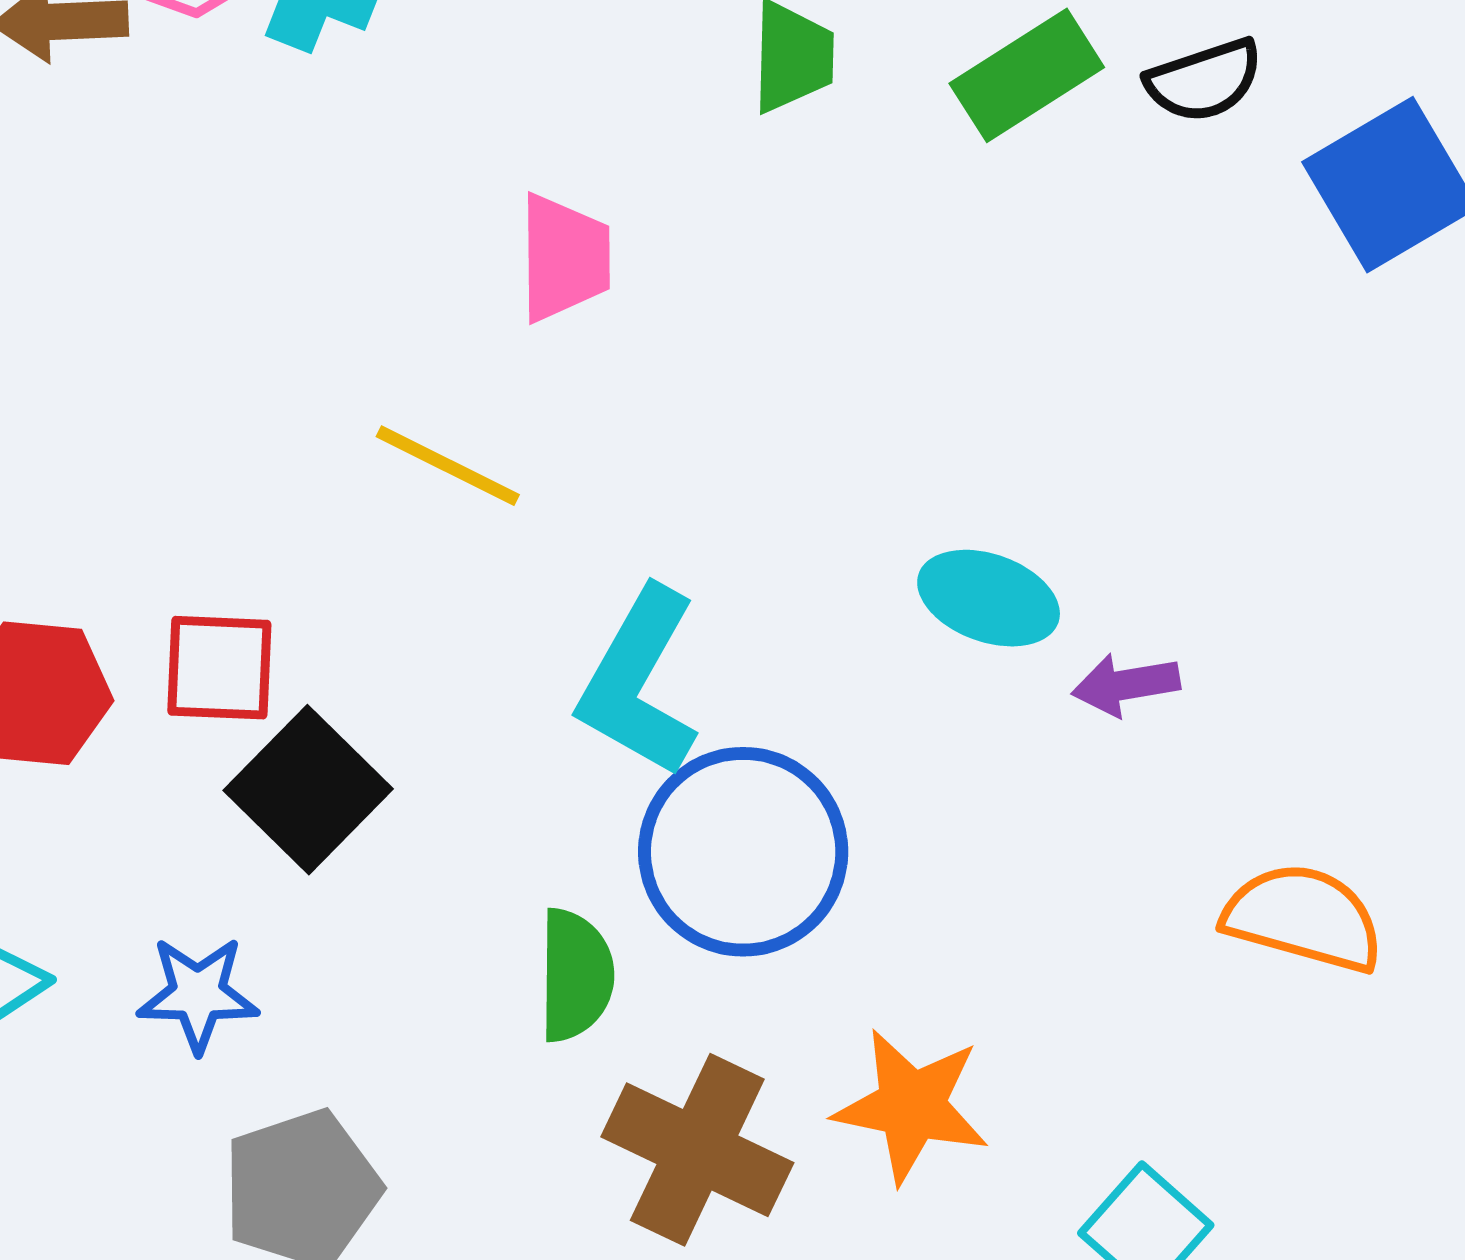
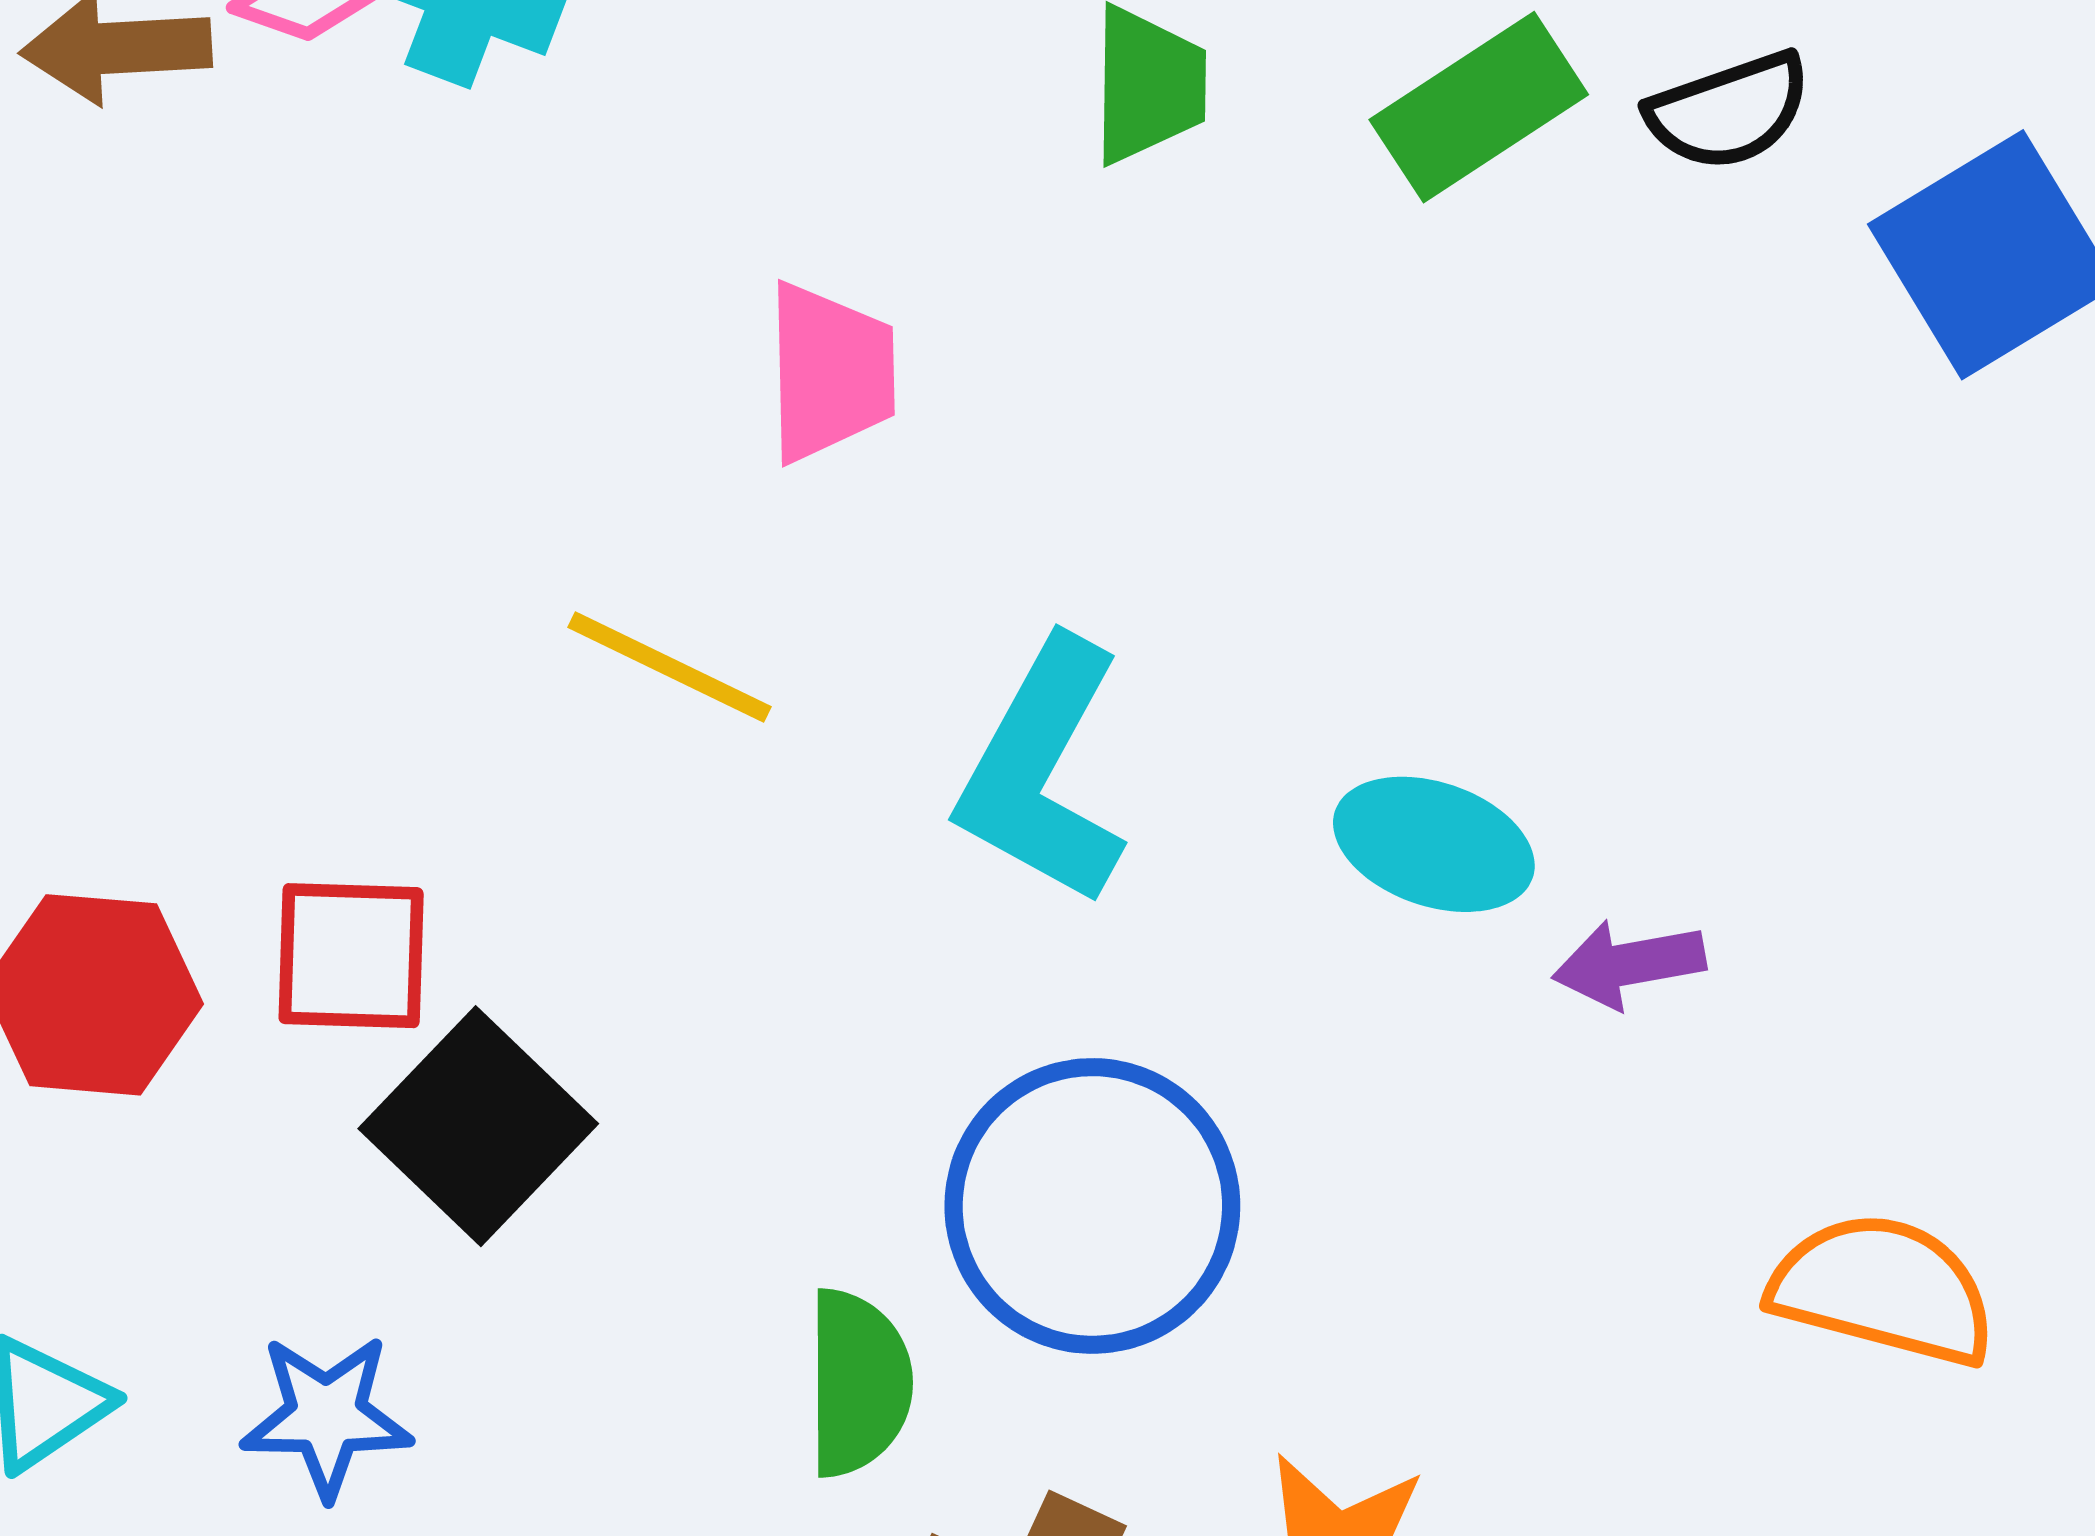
cyan L-shape: (639, 682) -> (1043, 772), moved

